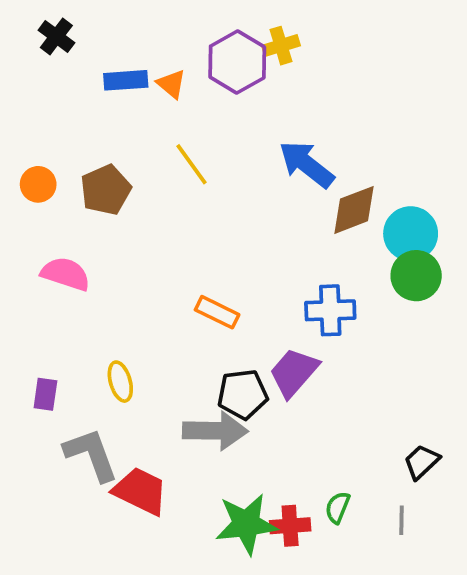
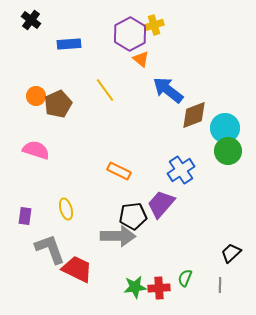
orange triangle: (171, 84) -> (141, 59), moved
orange circle: (38, 184) -> (36, 96), moved
blue cross: (330, 310) -> (181, 170), turned -32
green star: (246, 524) -> (135, 287), size x0.7

